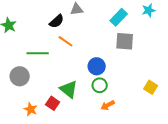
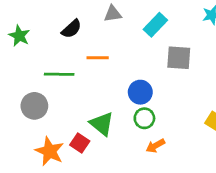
cyan rectangle: (119, 17) -> (155, 25), moved
black semicircle: (57, 21) -> (72, 29), moved
orange line: (66, 41) -> (98, 58), turned -35
orange star: (31, 109) -> (50, 151), size x1.5

